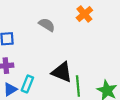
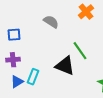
green line: (78, 86) -> (80, 51), moved, turned -30

